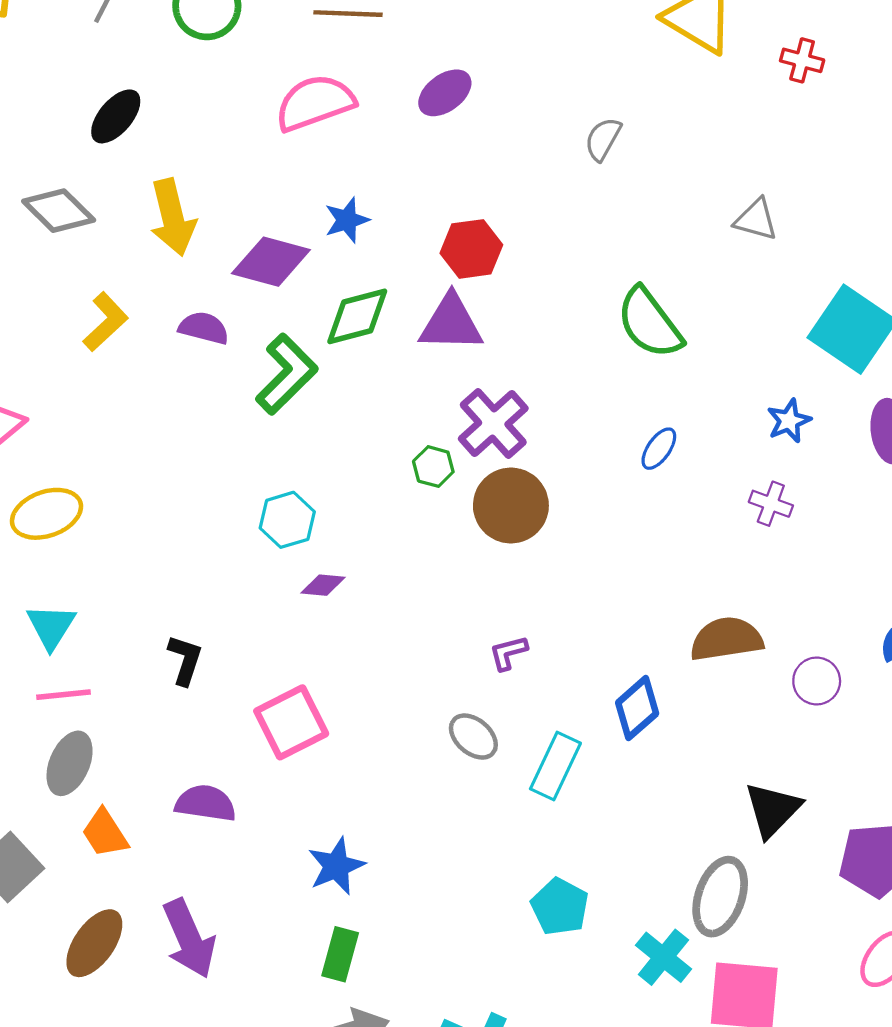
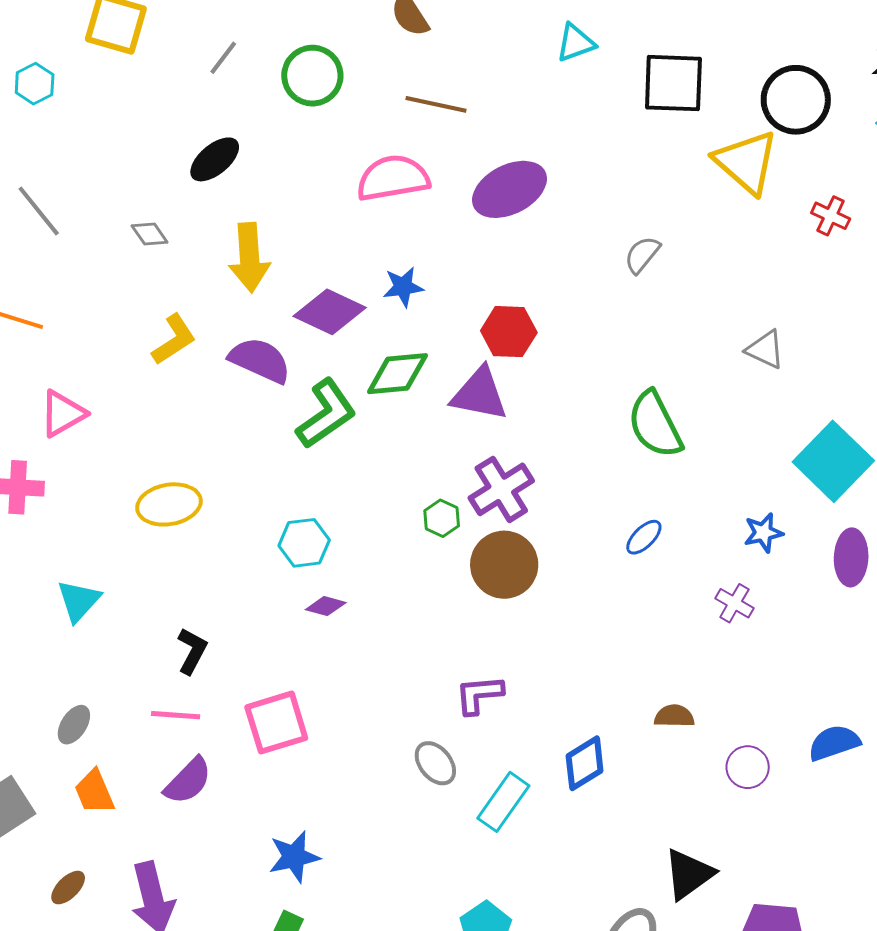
purple ellipse: (445, 93) -> (510, 189), size x1.5
gray diamond: (59, 211) -> (150, 234), size x0.6
purple semicircle: (204, 328) -> (260, 360), size x1.4
yellow ellipse: (47, 514) -> (169, 504), moved
brown semicircle: (726, 639) -> (674, 716), size x0.6
purple L-shape: (508, 653) -> (479, 695), size x1.4
pink line: (64, 695) -> (176, 715), moved
gray ellipse: (70, 763) -> (74, 725), size x0.7
purple semicircle: (205, 803) -> (188, 781), turned 116
brown ellipse: (94, 943) -> (68, 888), size x0.6

